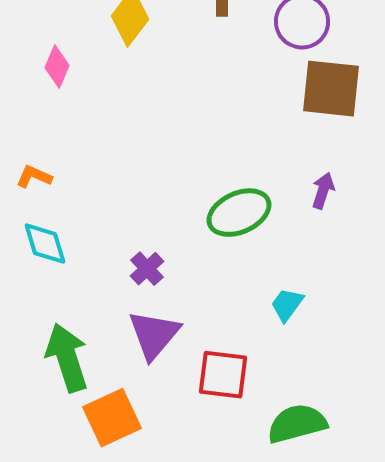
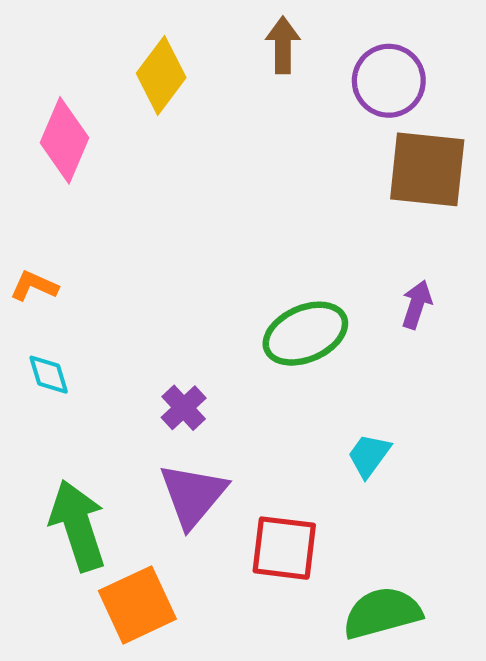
pink diamond: (57, 67) -> (64, 140), size x1.5
cyan diamond: (45, 244) -> (49, 375), size x0.7

